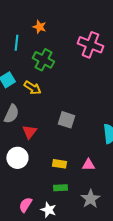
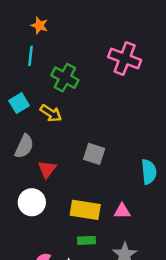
orange star: (39, 27) -> (39, 25), moved
yellow rectangle: (59, 164) -> (85, 210), size x1.6

